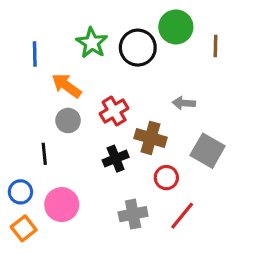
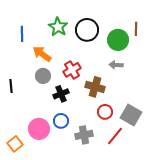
green circle: (176, 27) -> (118, 40), moved
gray square: (208, 151) -> (131, 115), moved
black line: (44, 154) -> (11, 86), moved
black cross: (116, 159) -> (61, 94), moved
blue circle: (20, 192) -> (61, 121), moved

